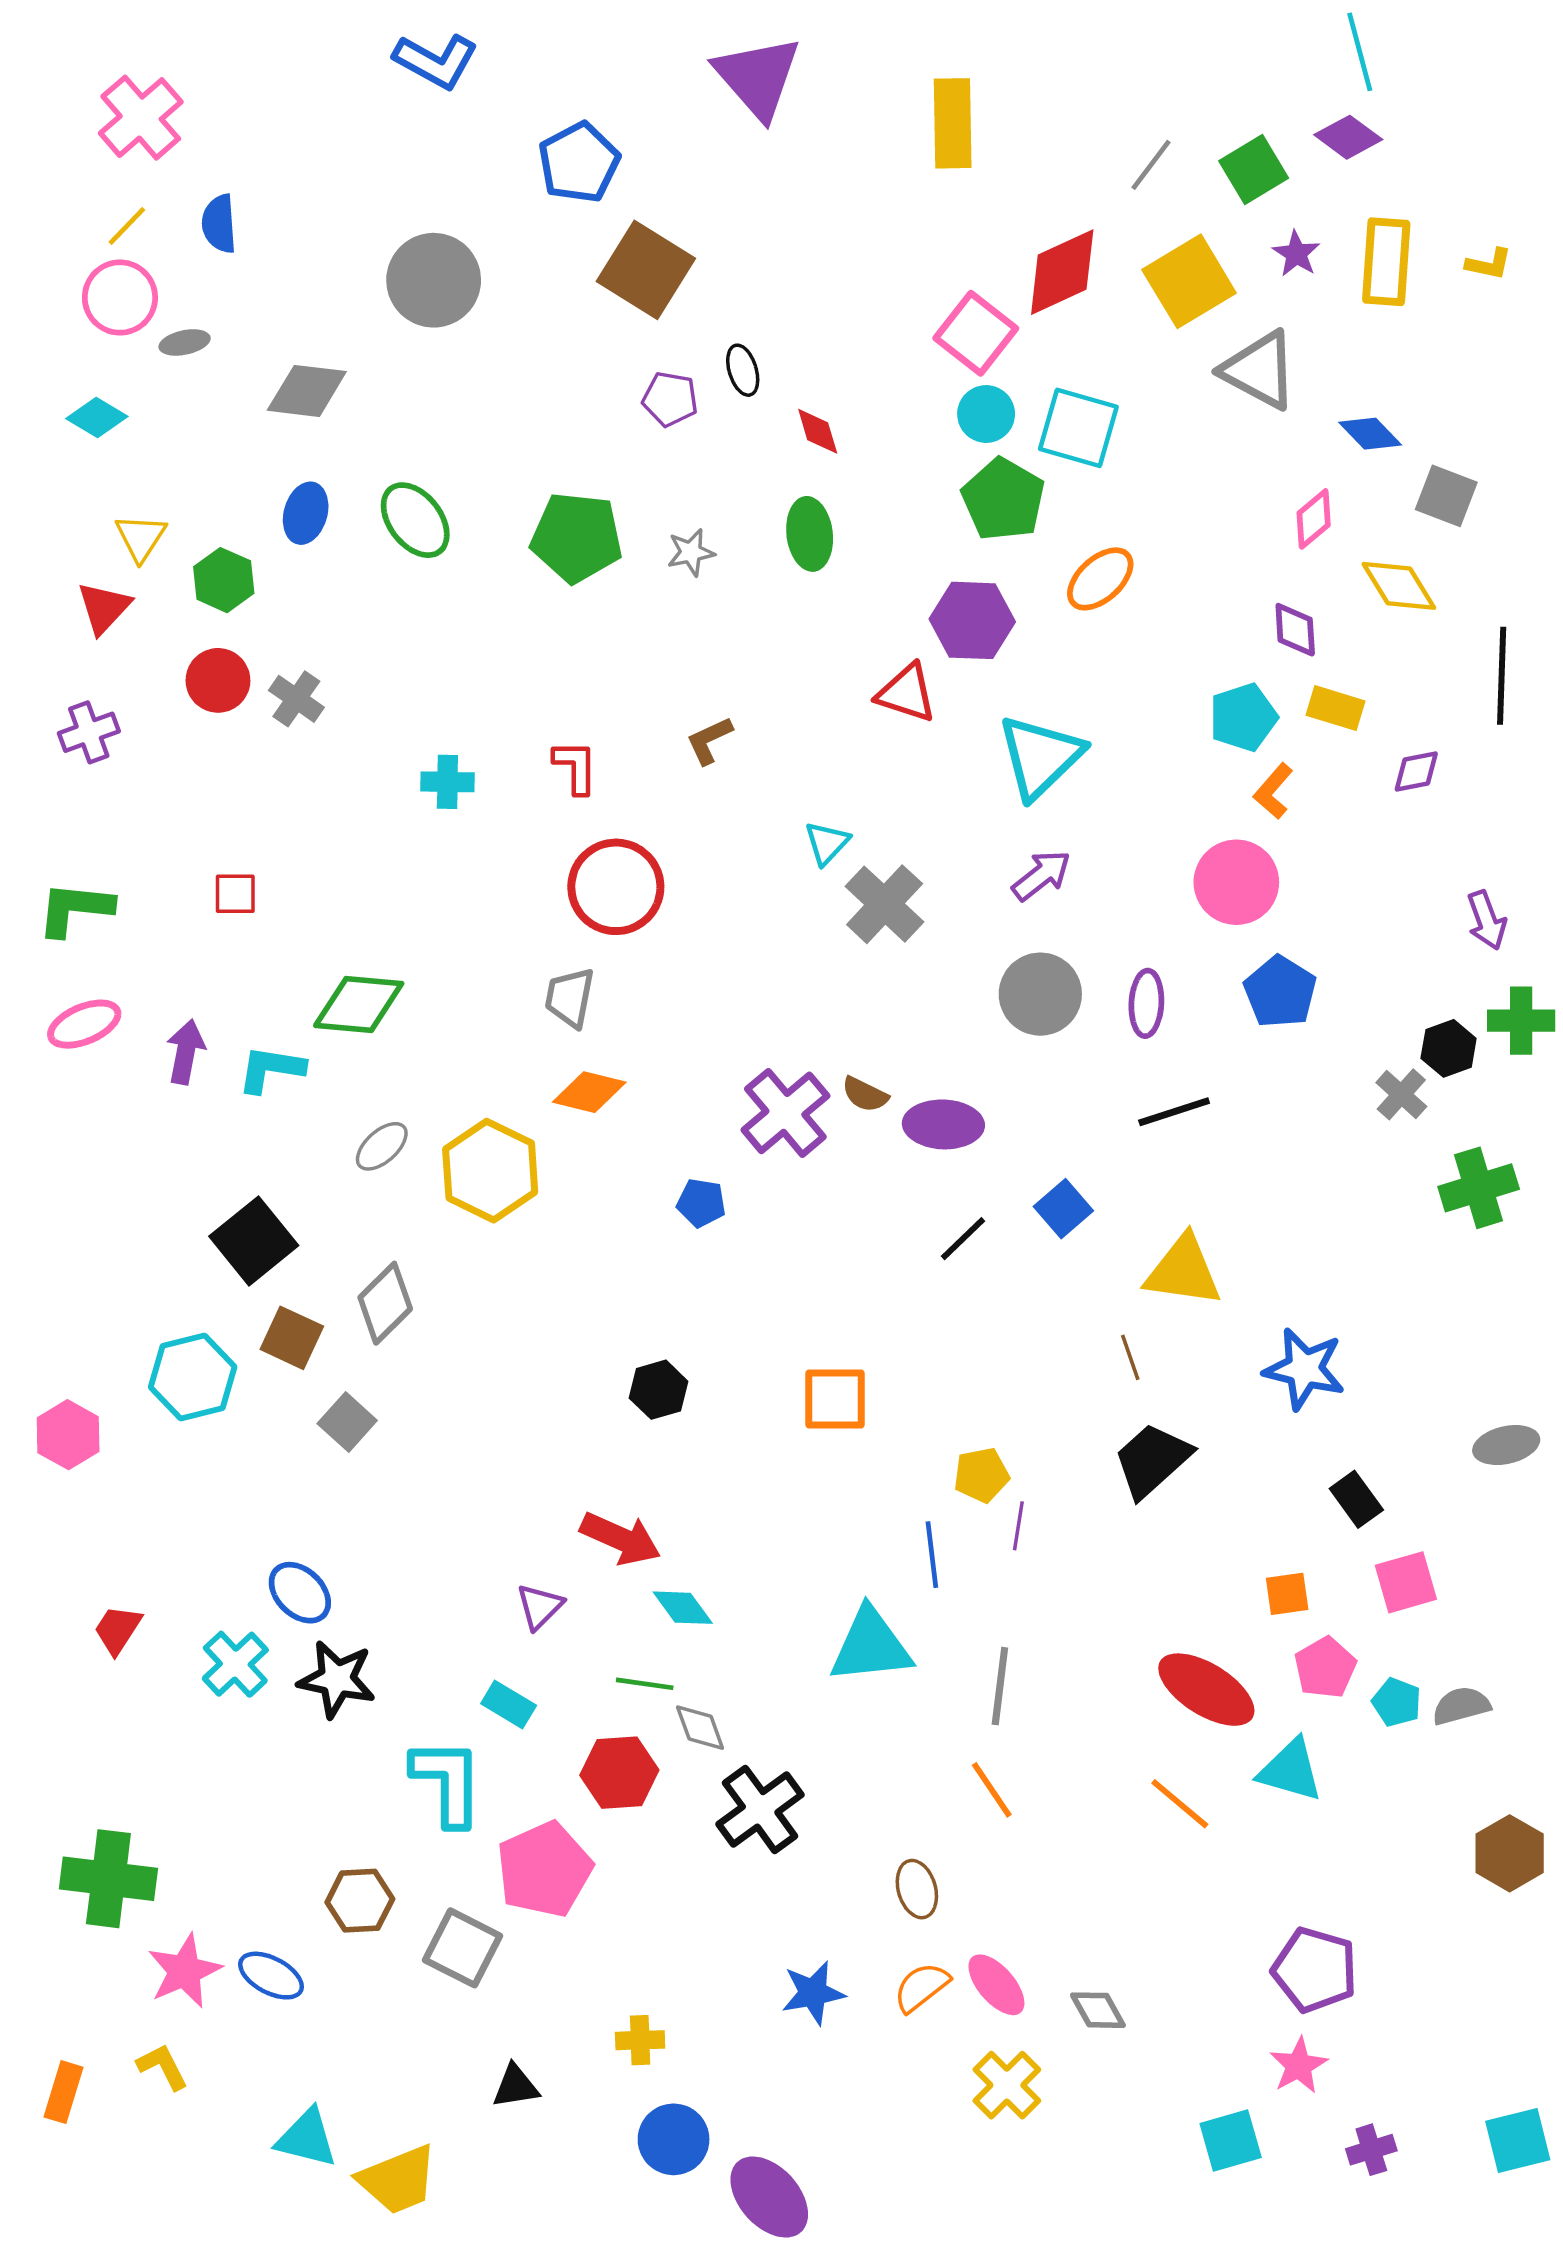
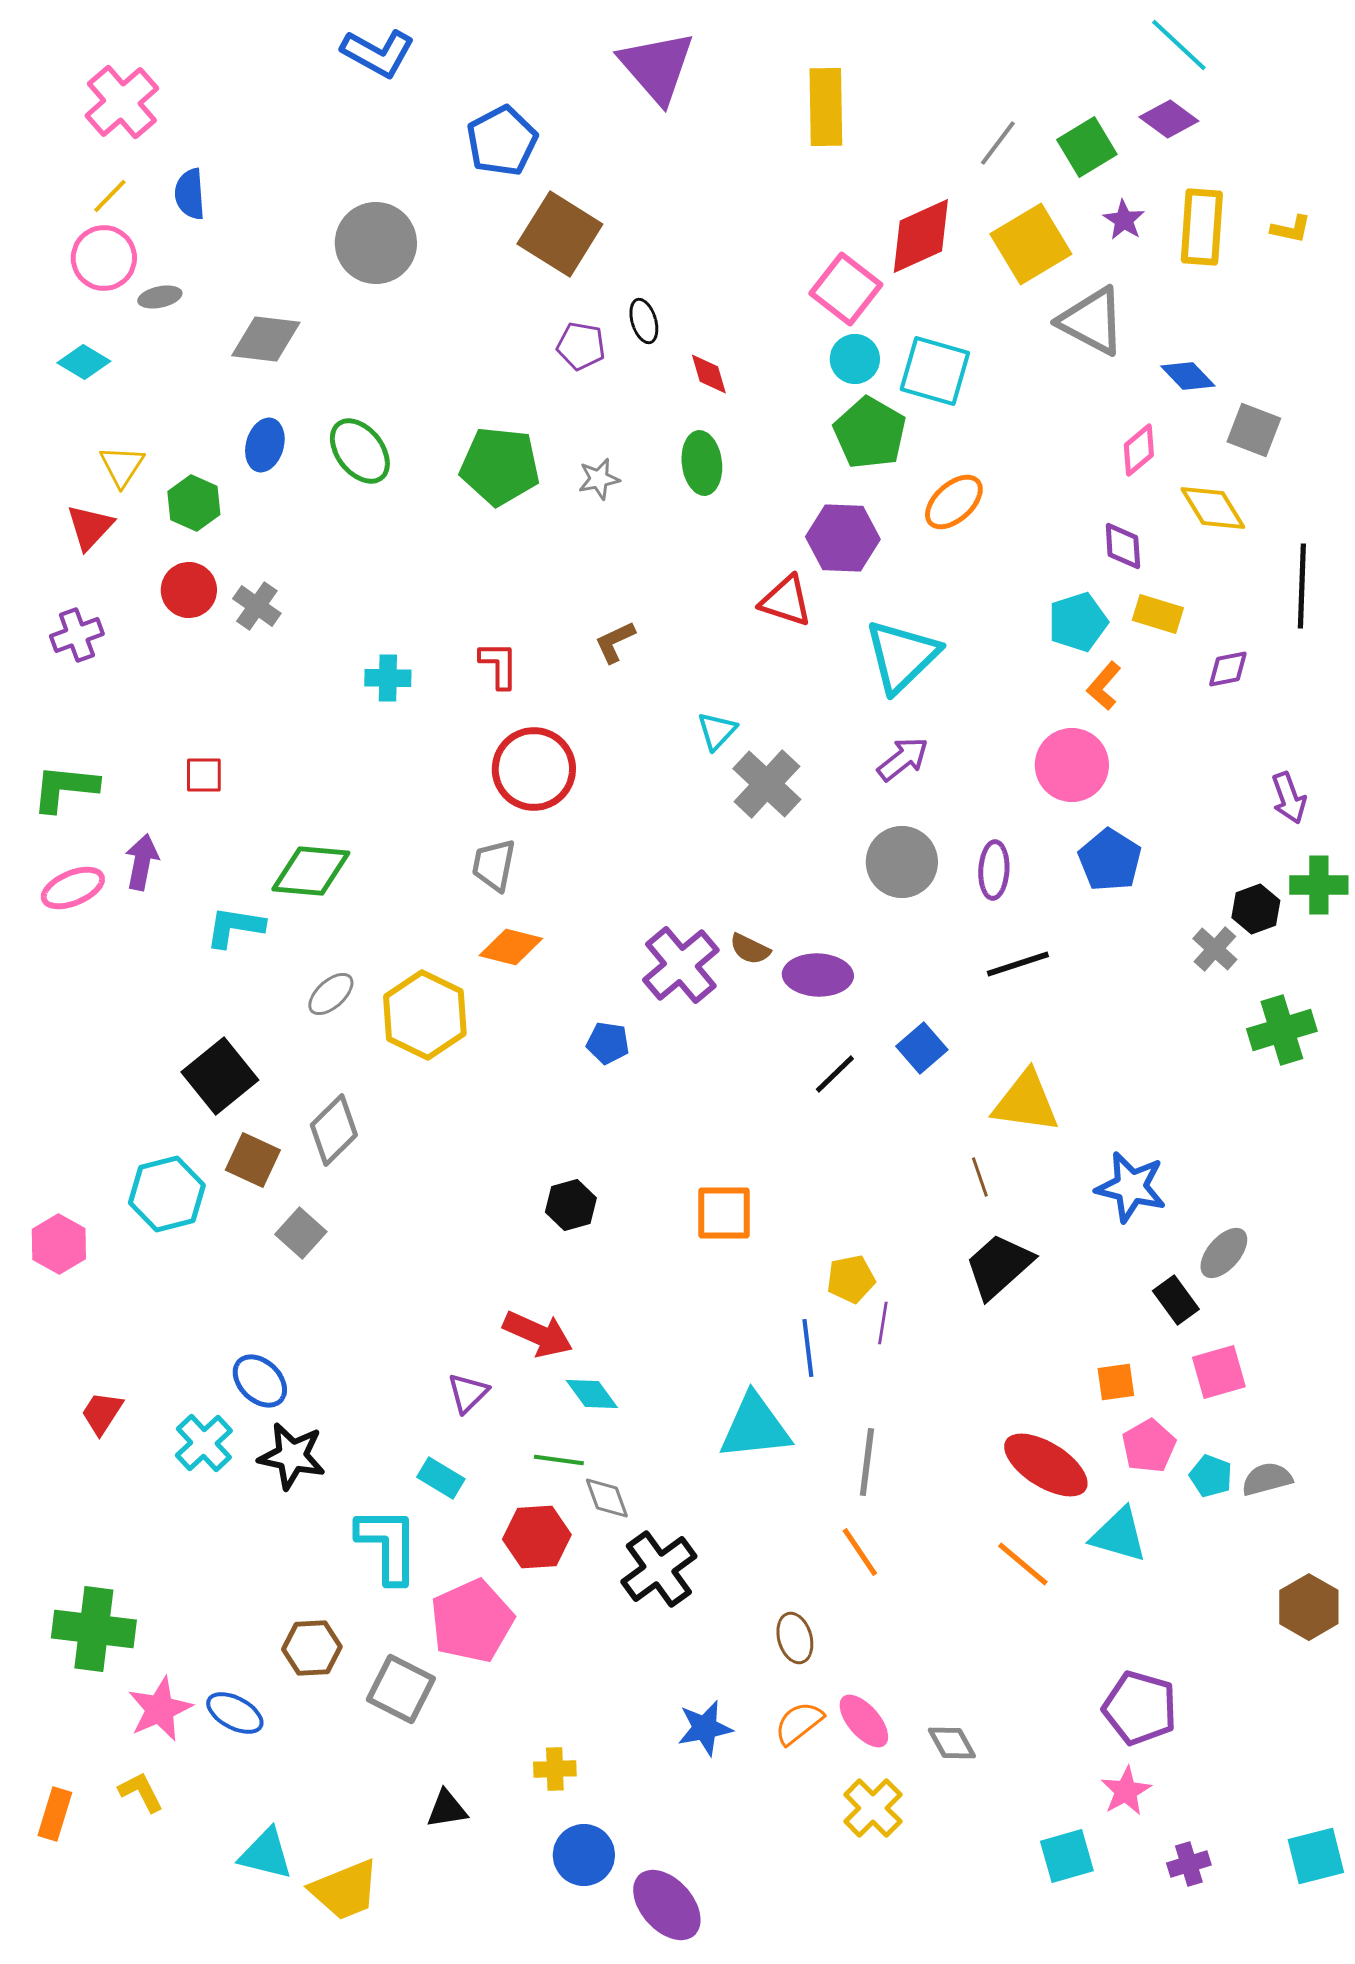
cyan line: (1360, 52) -> (1179, 45), turned -32
purple arrow: (186, 1052) -> (142, 862), moved
gray ellipse: (1506, 1445) -> (1224, 1253), moved, turned -36

